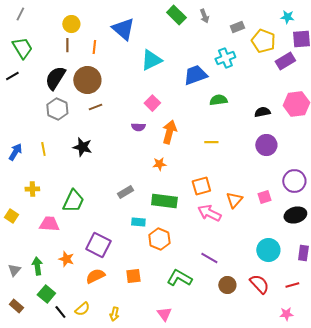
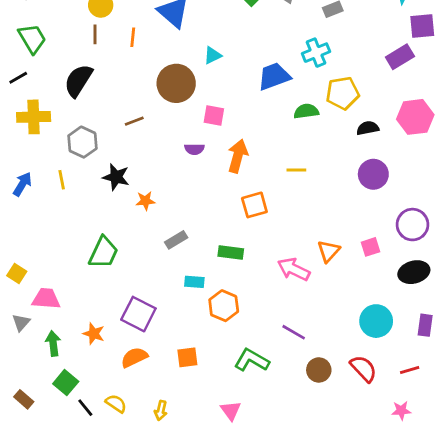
yellow pentagon: (263, 41) -> (343, 93), moved, turned -30
cyan triangle: (151, 60) -> (213, 55), size x0.6
brown circle: (87, 80) -> (176, 83), moved
pink square: (152, 103) -> (214, 115), turned -35
gray hexagon: (57, 109) -> (82, 142), moved
orange star: (159, 164) -> (145, 201), moved
orange square: (201, 186) -> (254, 205), moved
yellow cross: (32, 189) -> (34, 117), moved, size x1.6
green rectangle: (164, 201) -> (231, 253), size x0.7
pink trapezoid: (49, 224) -> (46, 299), moved
gray triangle: (14, 270) -> (21, 322), moved
yellow semicircle: (82, 309) -> (116, 404), turned -105

